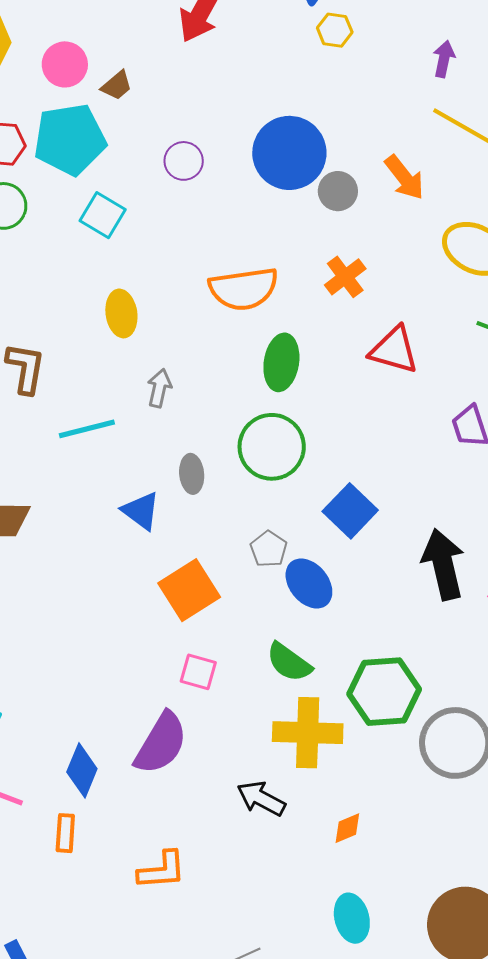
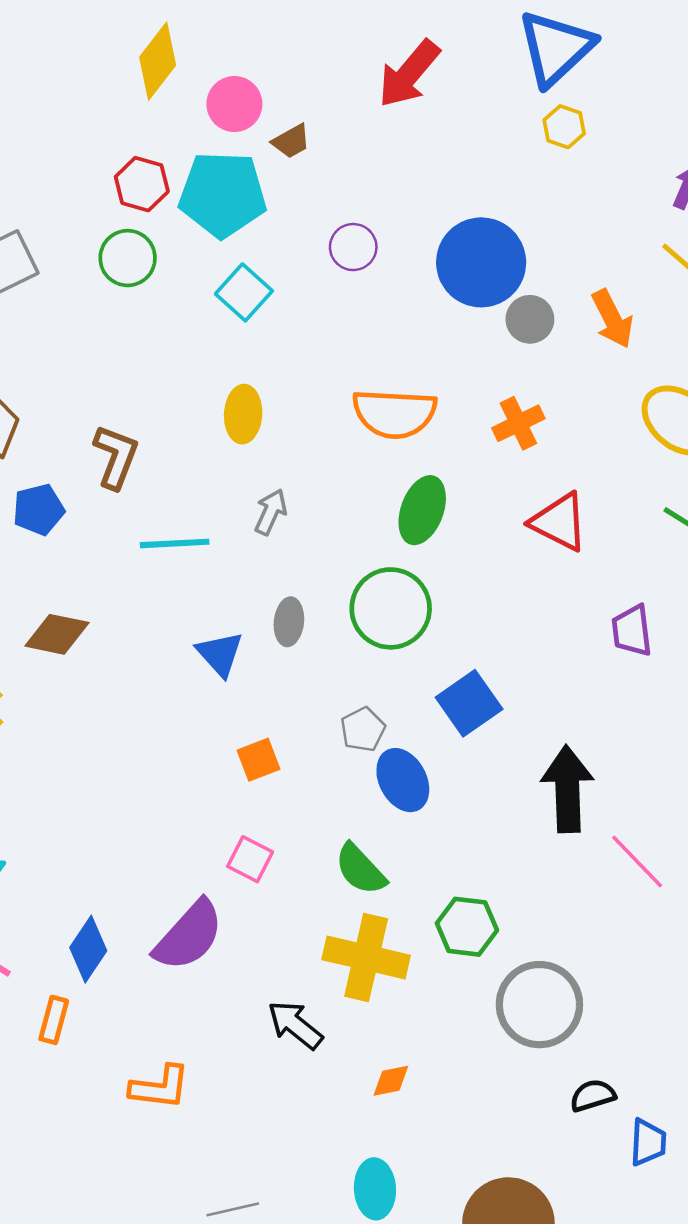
orange square: (189, 590) -> (258, 760), size x0.6
green hexagon: (384, 692) -> (467, 927), size x0.7

